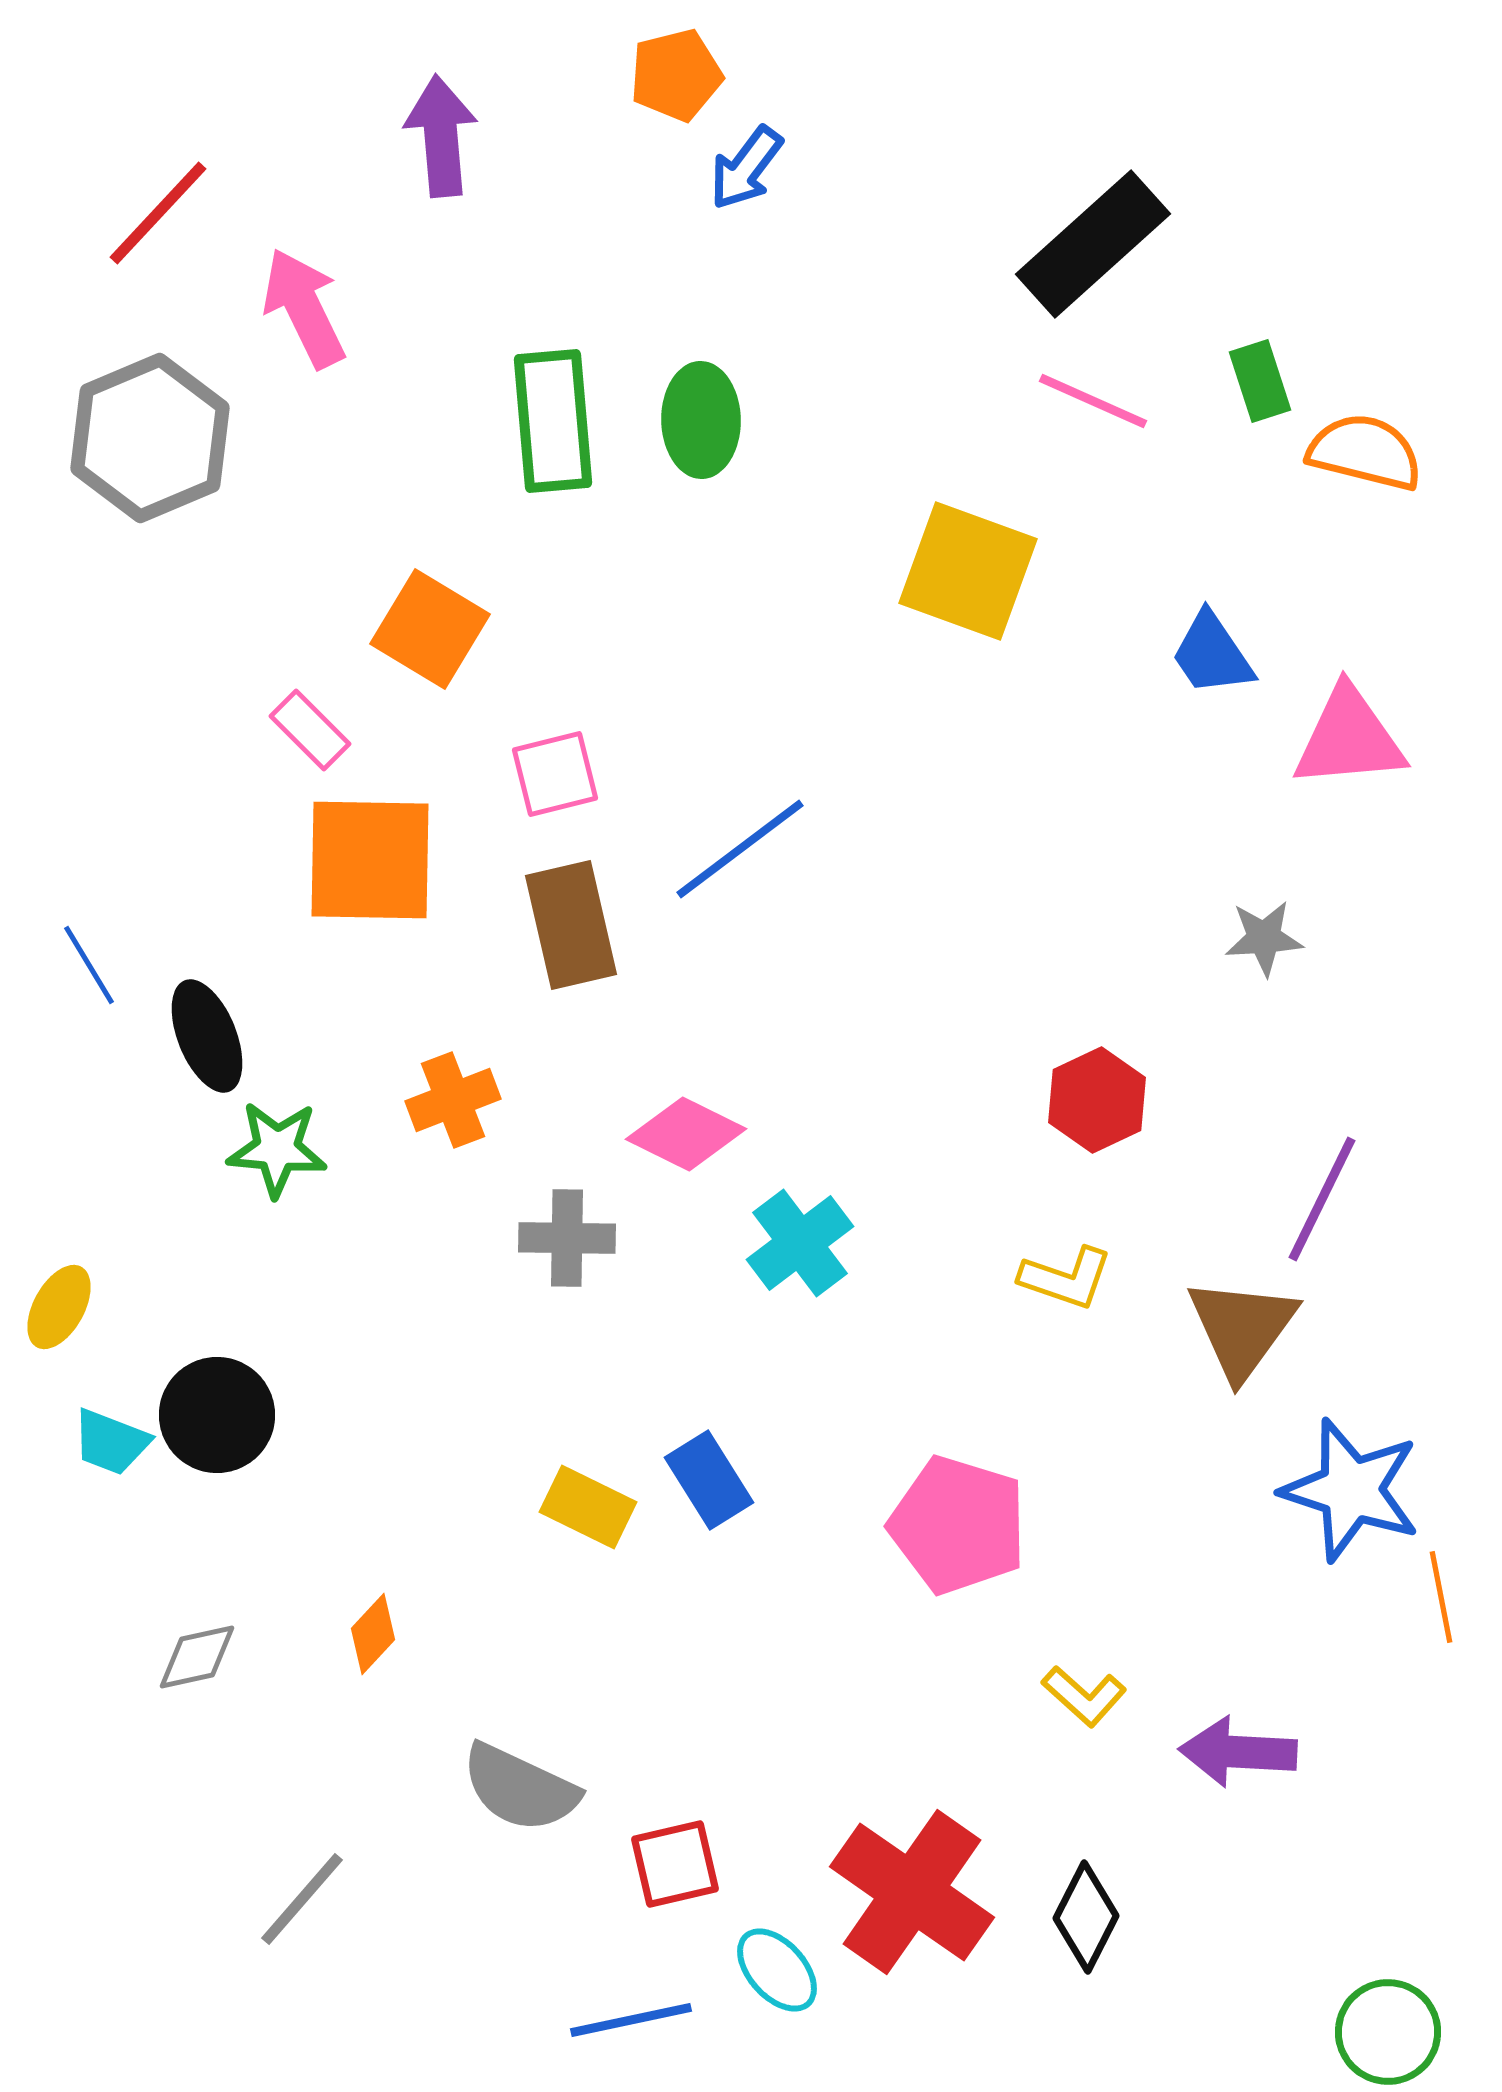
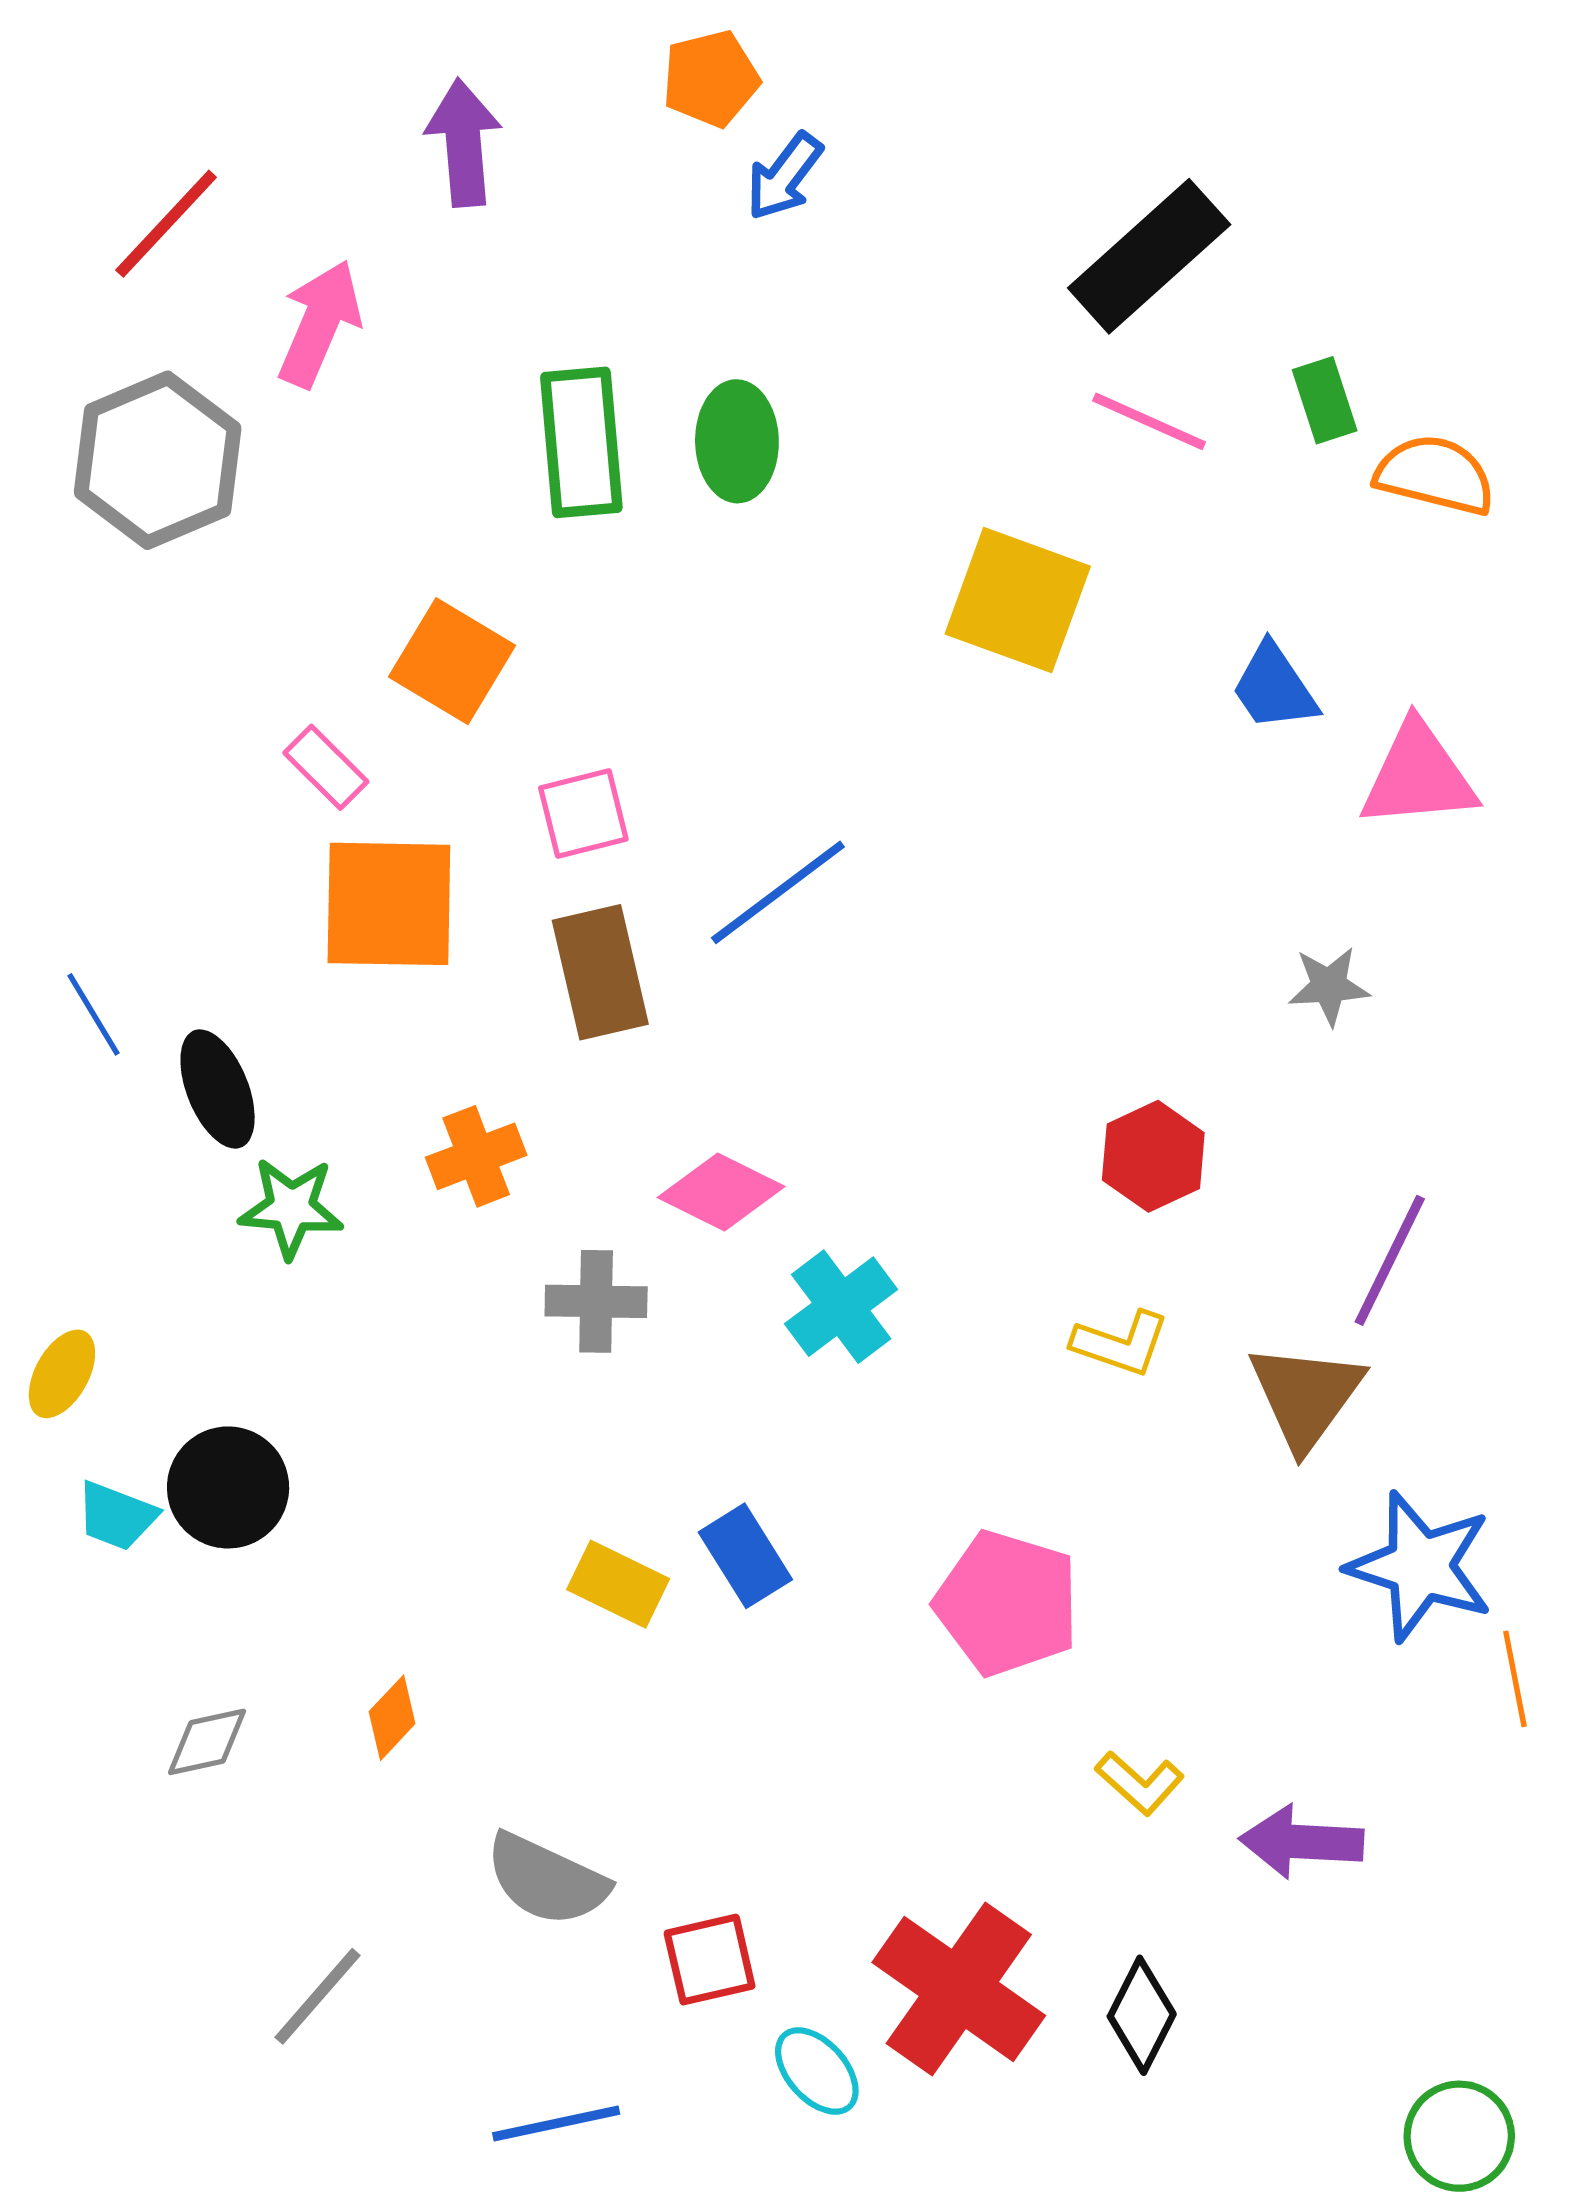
pink arrow: (304, 308) -> (320, 324), turned 49
blue line: (631, 2020) -> (556, 2124), moved

